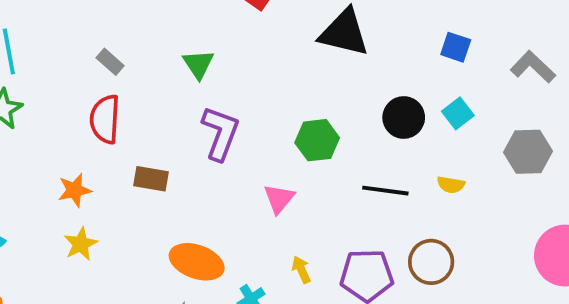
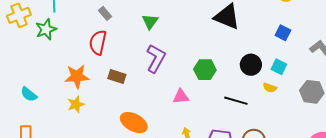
cyan square: (458, 113) -> (279, 67), turned -35
yellow semicircle: (451, 185) -> (270, 88), moved
orange star: (75, 190) -> (77, 76), size x1.4
pink triangle: (279, 199) -> (181, 97), turned 36

